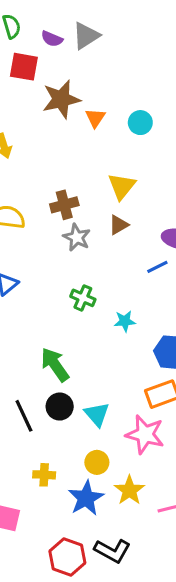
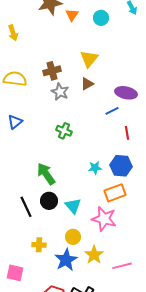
cyan star: (125, 321) -> (95, 168), moved

